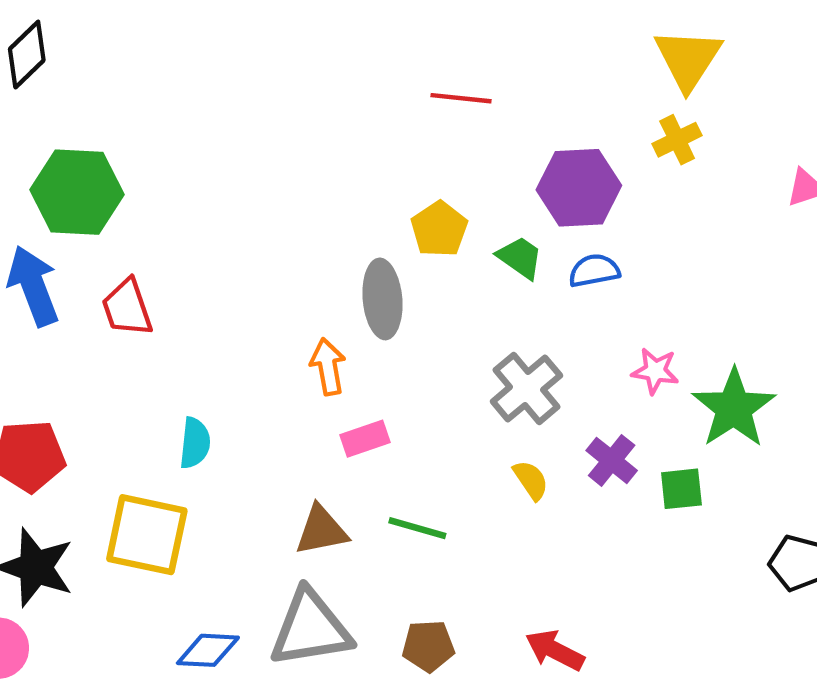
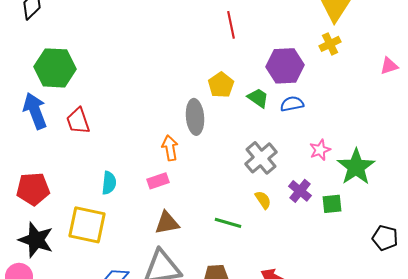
red line: (461, 98) -> (231, 25), turned 72
pink star: (655, 371) -> (320, 150), turned -30
pink rectangle: (365, 439) -> (158, 181), moved
green line: (417, 528) -> (228, 223), moved

